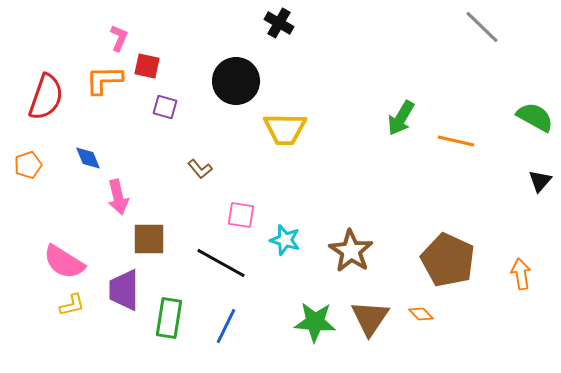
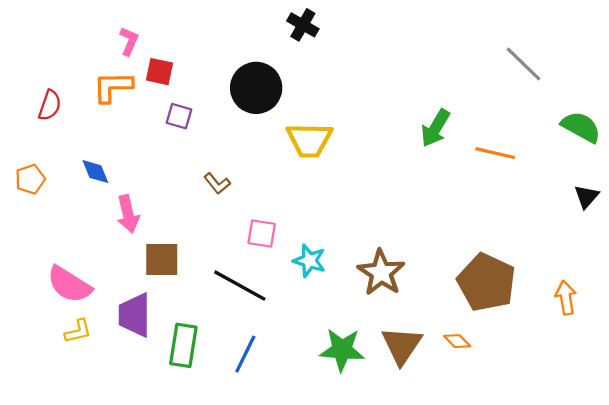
gray line: (482, 27) -> (523, 64), moved
red semicircle: (46, 97) -> (50, 105), size x0.6

